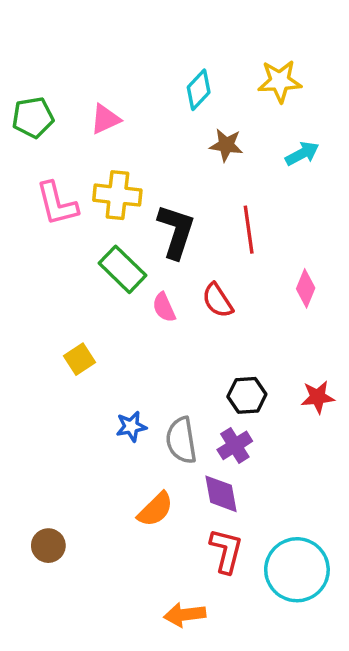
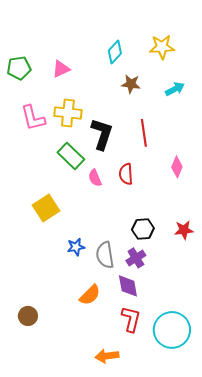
red semicircle: (218, 300) -> (126, 174), turned 30
yellow square: (79, 359) -> (46, 208), size x1.5

